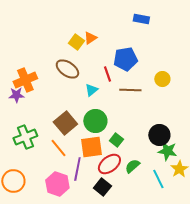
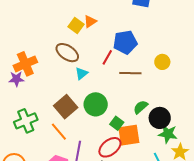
red line: (107, 74) -> (107, 57), turned 49
cyan triangle: (91, 90) -> (81, 73), moved
orange square: (91, 147) -> (129, 135), moved
green semicircle: (132, 166) -> (141, 107), moved

